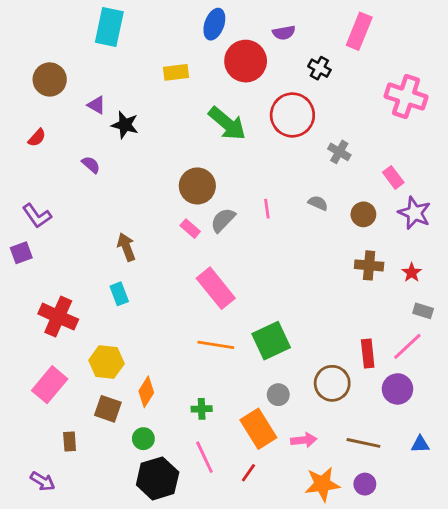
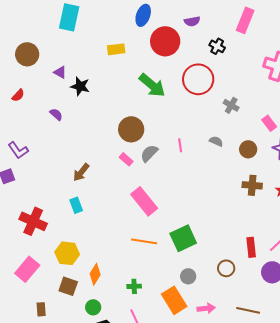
brown arrow: (126, 247) -> (81, 172), turned -120
brown circle: (332, 383) -> (226, 268), size x0.7

